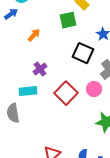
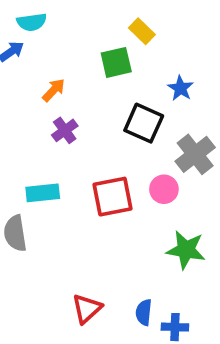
purple cross: (40, 69) -> (65, 130), moved
red square: (66, 93) -> (112, 197), turned 35

